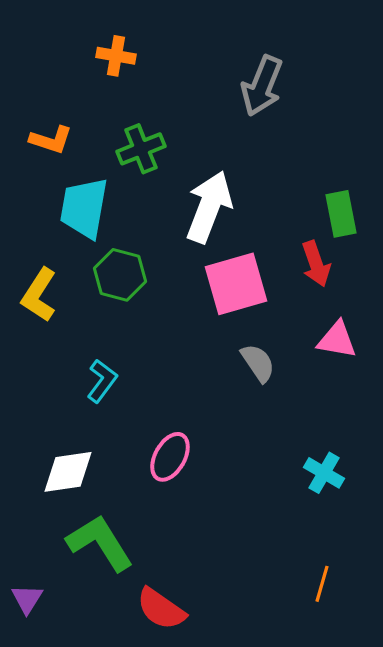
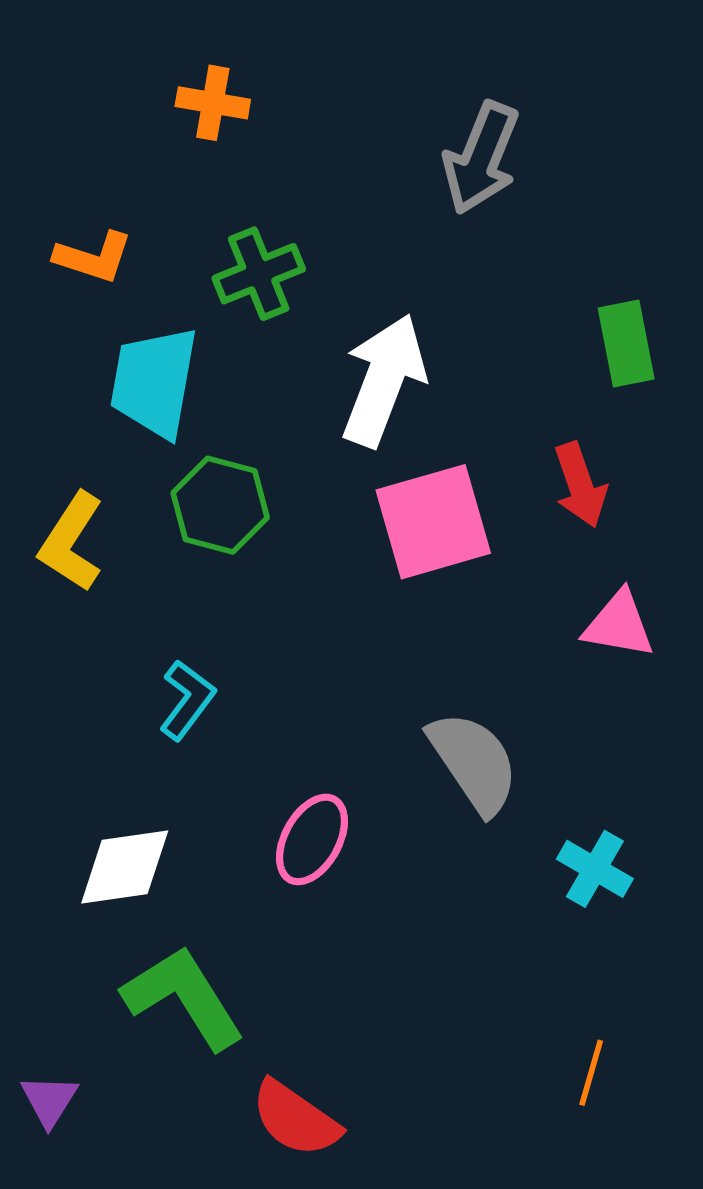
green rectangle: (341, 214) -> (626, 344), moved
gray semicircle: (258, 363) -> (474, 762), moved, size x1.5

